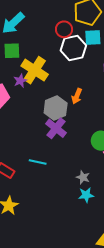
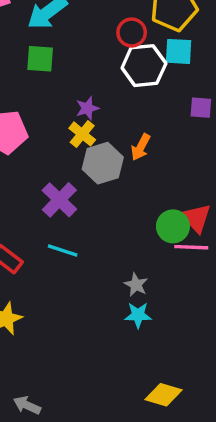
yellow cross: (35, 70) -> (82, 134), moved, size x0.6
purple star: (20, 81) -> (87, 108), moved
purple cross: (56, 128) -> (59, 200), moved

